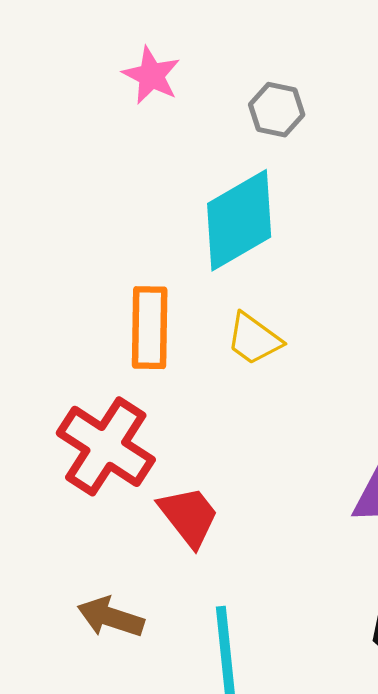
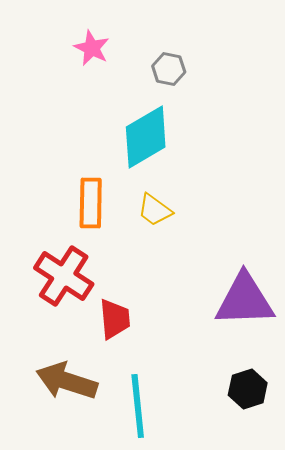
red trapezoid: (189, 516) -> (115, 319), turned 33
brown arrow: (111, 617) -> (67, 381), size x1.5

